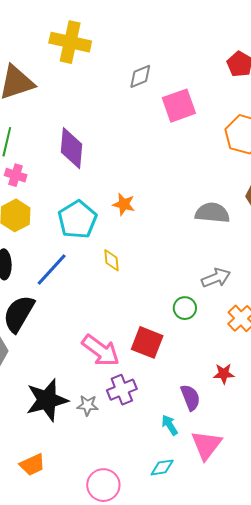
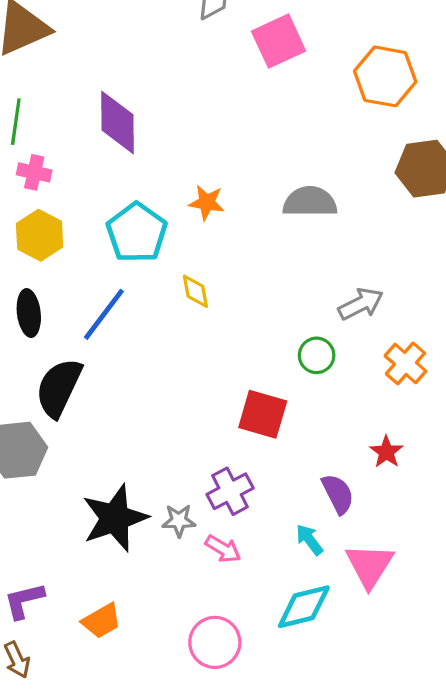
gray semicircle: (212, 213) -> (310, 202), moved
pink arrow: (101, 351) -> (223, 549), moved, size x0.6
red star: (224, 374) -> (386, 452), turned -30
cyan diamond: (162, 467) -> (304, 607), size x1.5

